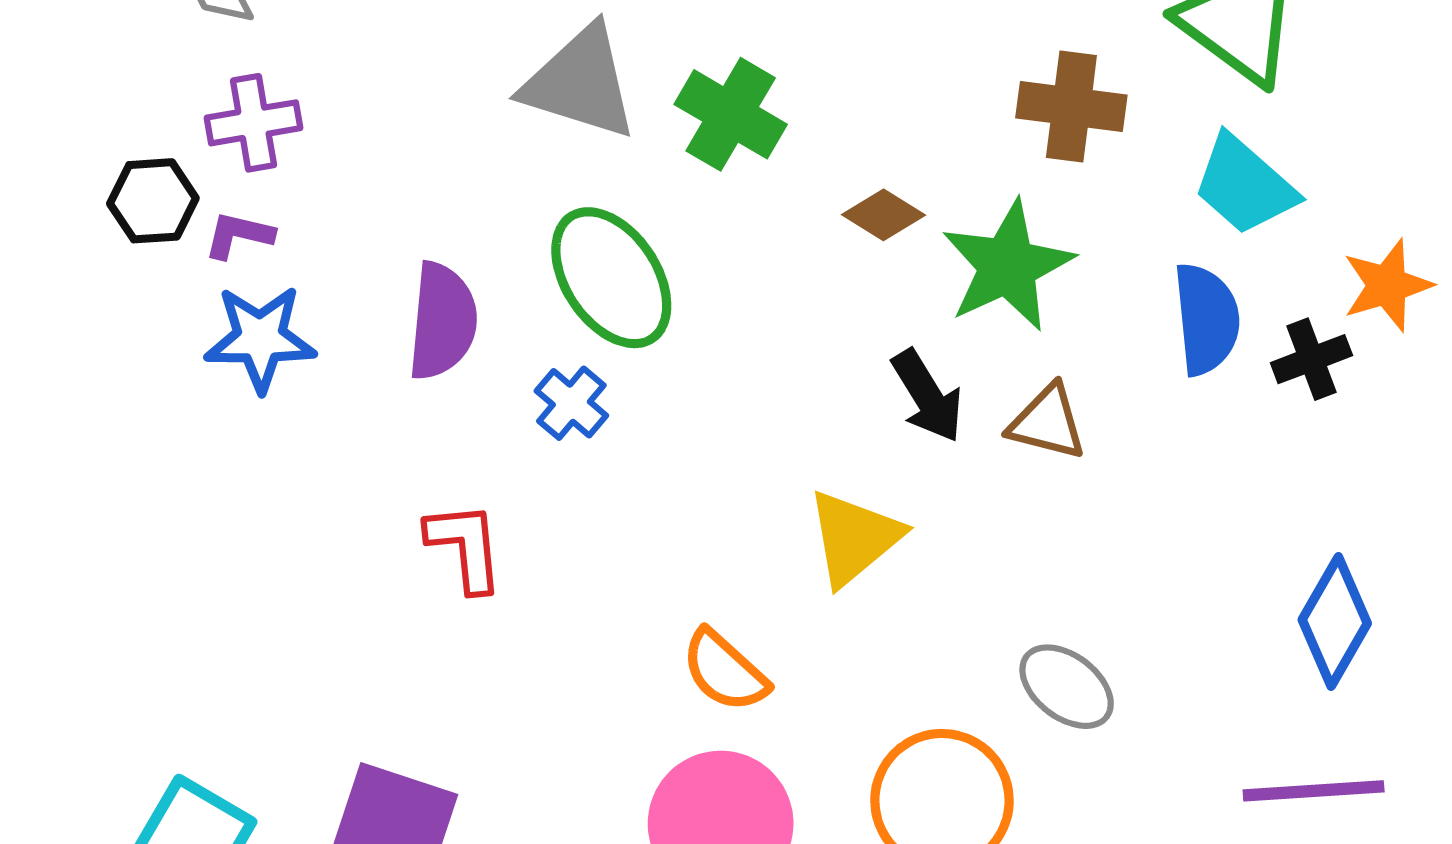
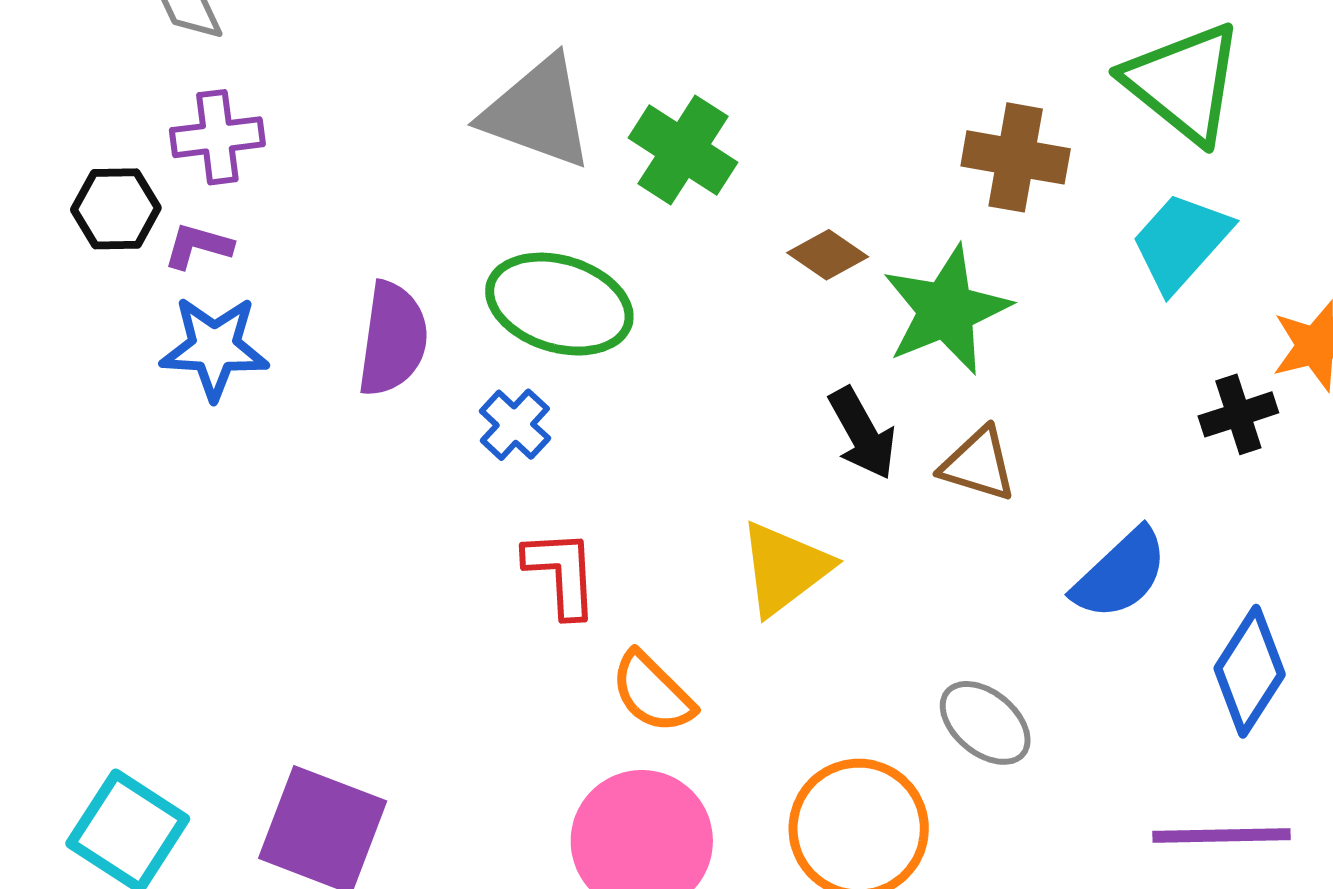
cyan trapezoid: (1245, 185) -> (1181, 242), turned 88
green ellipse: (611, 278) -> (559, 304), turned -42
blue semicircle: (1206, 319) -> (1120, 574), moved, turned 50
red L-shape: (465, 547) -> (561, 573), moved

